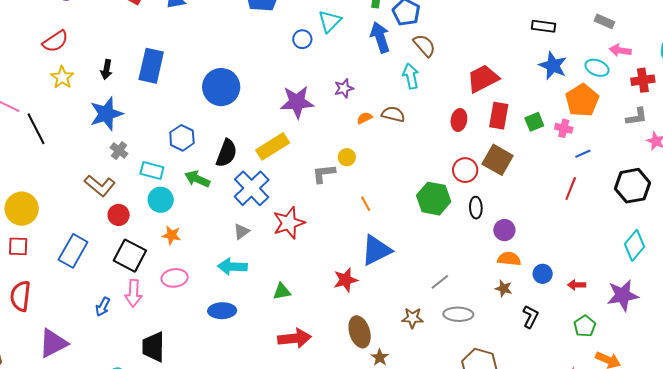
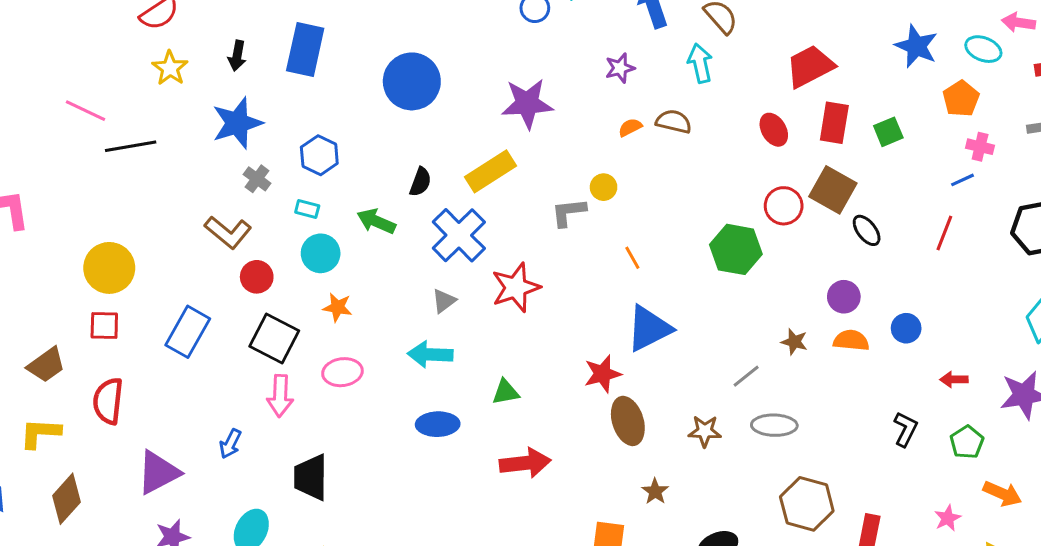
purple star: (344, 88) -> (620, 68), moved
orange pentagon: (582, 100) -> (961, 99), size x0.7
red ellipse: (459, 120) -> (774, 130), turned -40
pink cross: (564, 128) -> (980, 147), moved
black line: (36, 129) -> (131, 146), turned -72
blue hexagon: (182, 138) -> (319, 155), moved
black semicircle: (227, 153) -> (420, 182), size x0.7
cyan rectangle: (152, 171) -> (307, 209), size x0.7
black ellipse: (476, 208) -> (867, 230), moved, turned -35
blue circle: (543, 274) -> (906, 328), moved
brown star: (504, 288) -> (794, 342), moved
blue arrow: (103, 307) -> (230, 444), moved
blue ellipse: (222, 311) -> (438, 424), moved
black L-shape: (530, 317) -> (906, 429), moved
brown ellipse: (360, 332) -> (628, 421), moved

